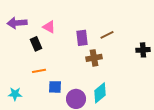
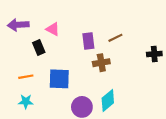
orange line: (39, 71) -> (26, 77), moved
blue square: (55, 87) -> (59, 79), moved, size x1.5
cyan star: (15, 94) -> (26, 102), moved

